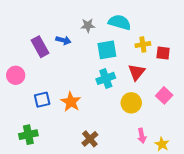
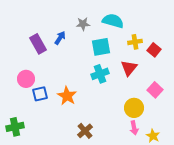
blue arrow: (63, 40) -> (60, 38), turned -72
red square: (163, 53) -> (154, 50), turned 32
pink circle: (16, 75) -> (26, 79), moved
yellow circle: (131, 103) -> (134, 108), moved
green cross: (28, 135) -> (15, 127), moved

